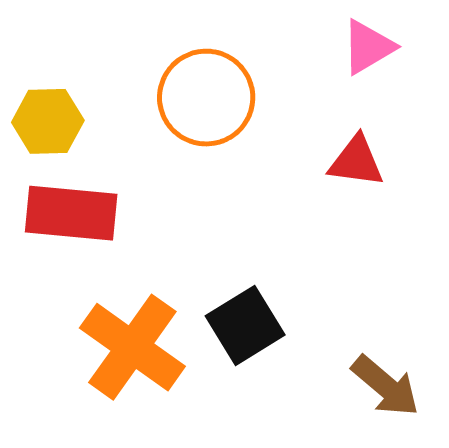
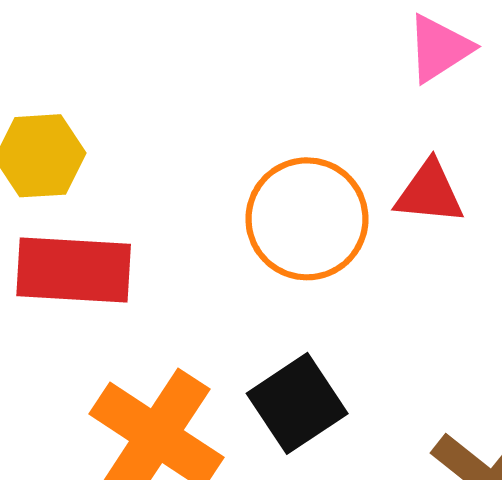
orange circle: (206, 98) -> (307, 219), moved

